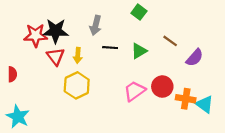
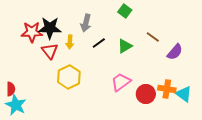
black line: (110, 48) -> (99, 43), turned -40
yellow arrow: (78, 55) -> (70, 42), moved
red semicircle: (12, 74) -> (11, 89), moved
red circle: (162, 87) -> (146, 94), moved

